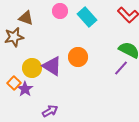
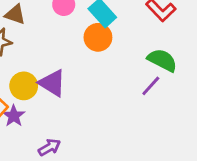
orange circle: (78, 57) -> (98, 37), moved

